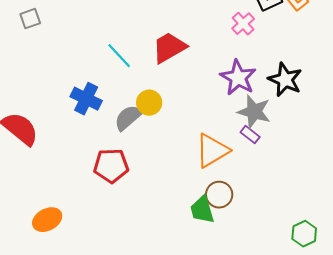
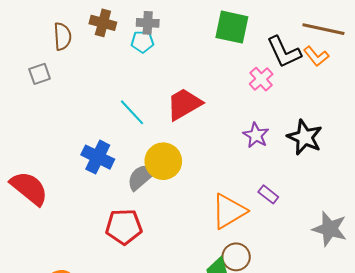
purple star: (238, 78) -> (256, 135), size x0.7
yellow circle: (149, 103) -> (163, 161), size x1.4
gray star: (254, 112) -> (330, 229), moved

